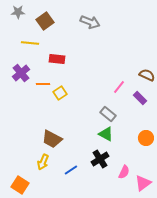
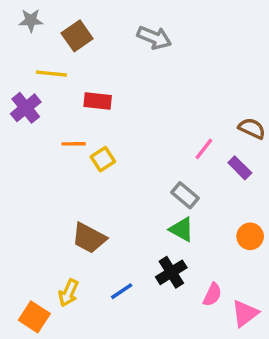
purple cross: (21, 73) -> (26, 108), moved
yellow arrow: (43, 162) -> (69, 293), moved

